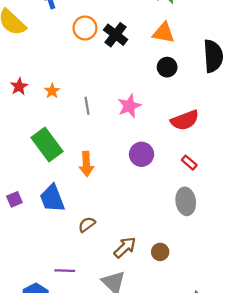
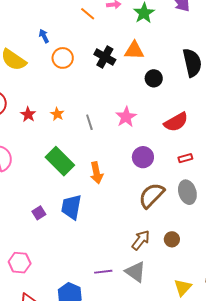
orange circle: (85, 28) -> (63, 58), moved
orange triangle: (164, 33) -> (134, 50), moved
red rectangle: (189, 163) -> (185, 158), turned -48
blue trapezoid: (52, 198) -> (71, 207), turned 40
brown semicircle: (87, 224) -> (152, 195), moved, size x1.8
purple line: (65, 271) -> (103, 272), moved

